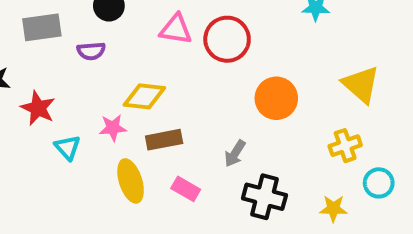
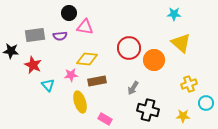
gray rectangle: (42, 27) -> (35, 35), moved
pink triangle: (176, 29) -> (85, 27), moved
red circle: (227, 39) -> (129, 48), moved
yellow triangle: (361, 84) -> (181, 43), moved
pink rectangle: (186, 189) -> (105, 119), moved

